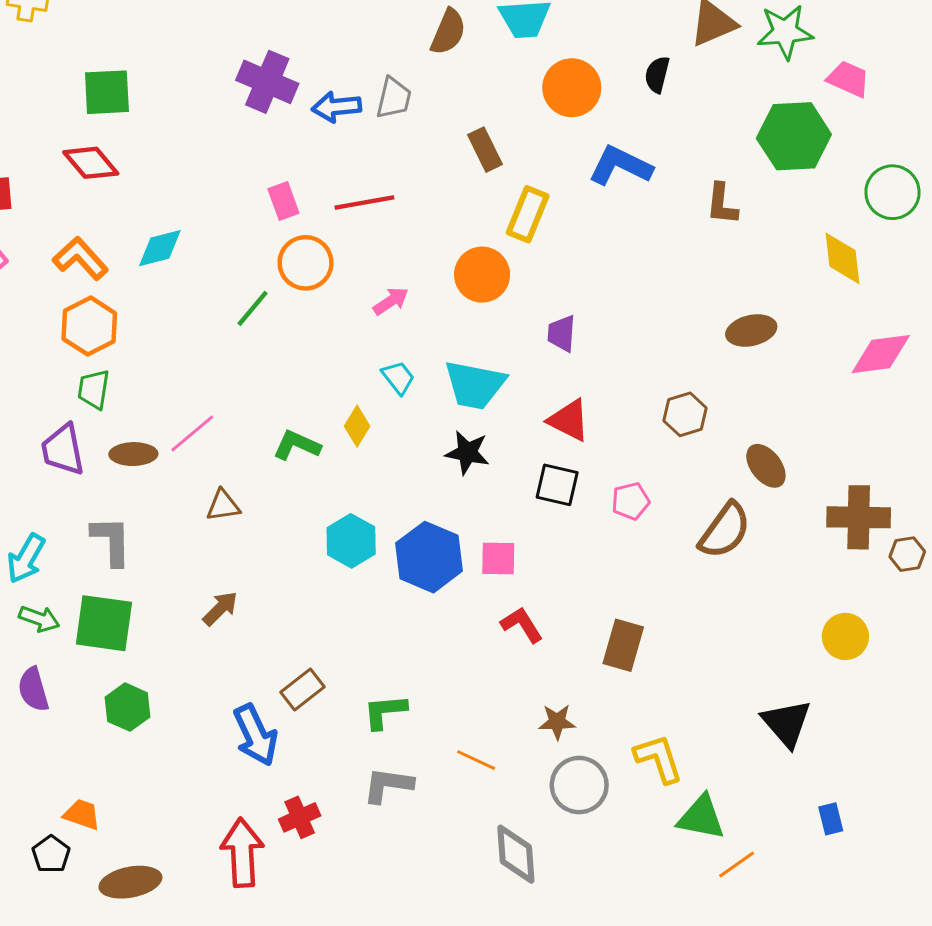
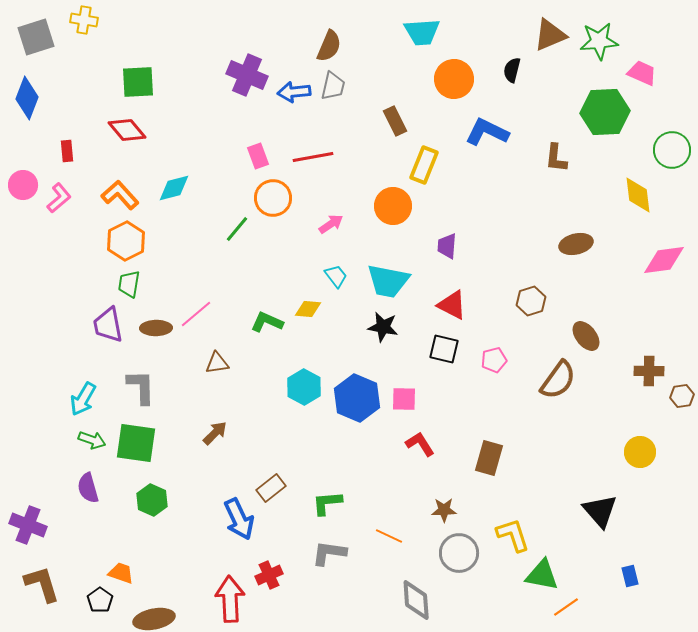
brown semicircle: (448, 32) -> (329, 46), moved
yellow diamond: (357, 426) -> (308, 309), turned 64
brown cross: (859, 517) -> (649, 371), size x0.7

